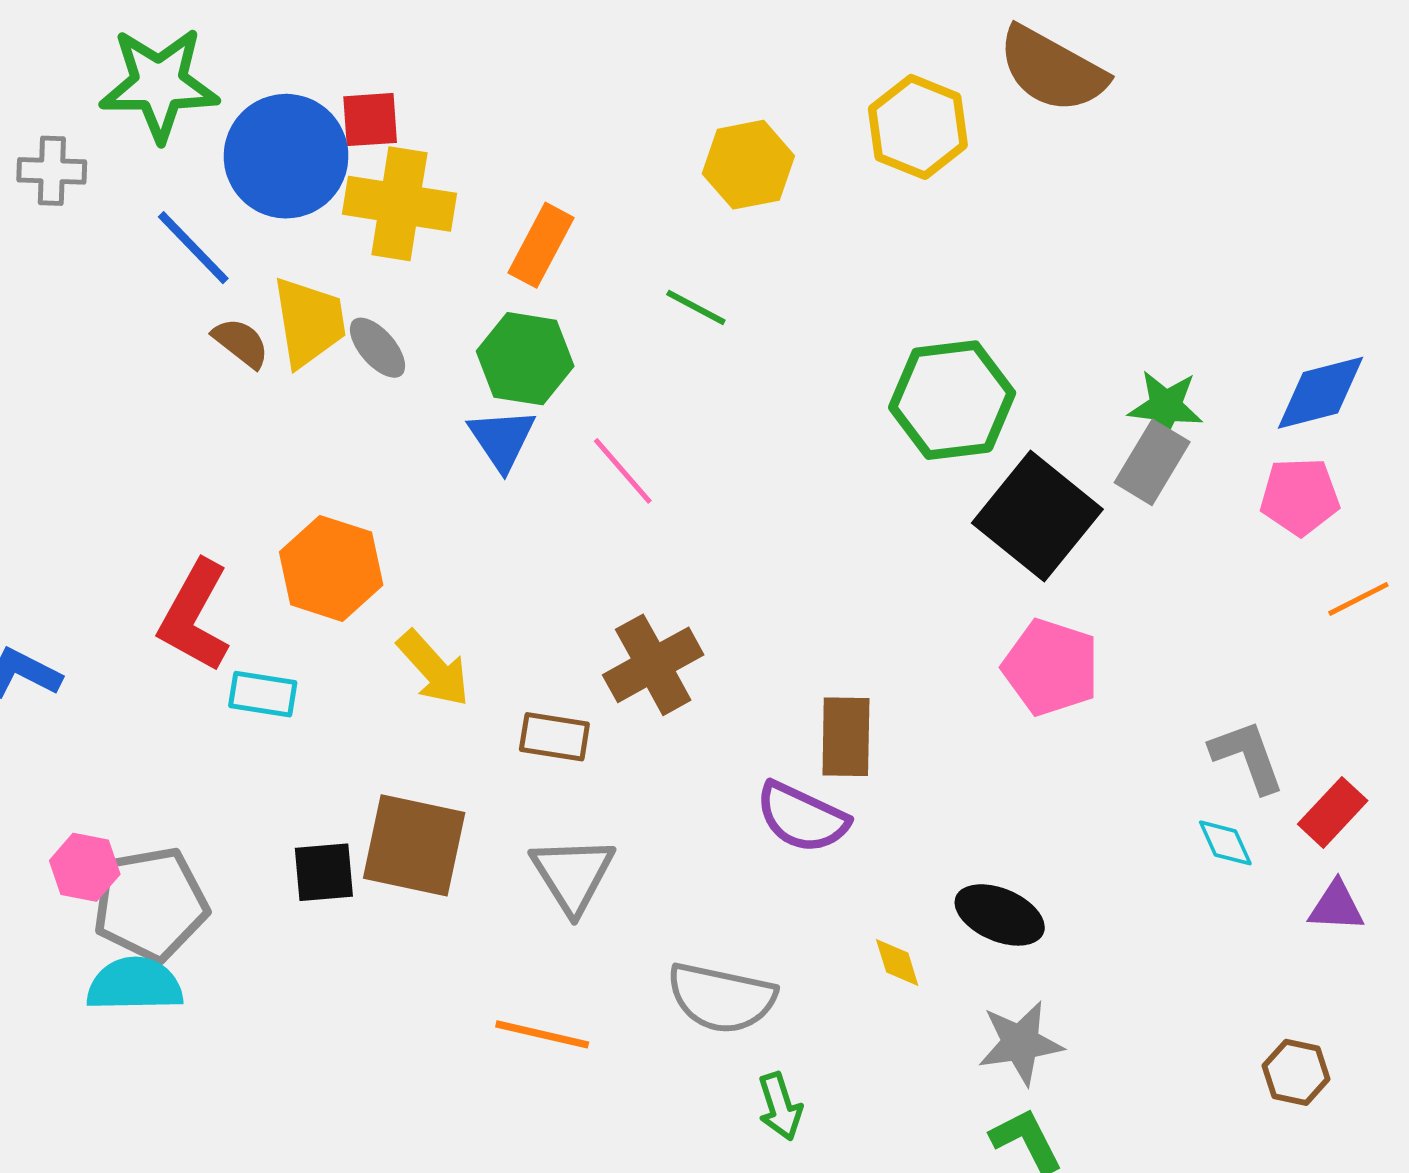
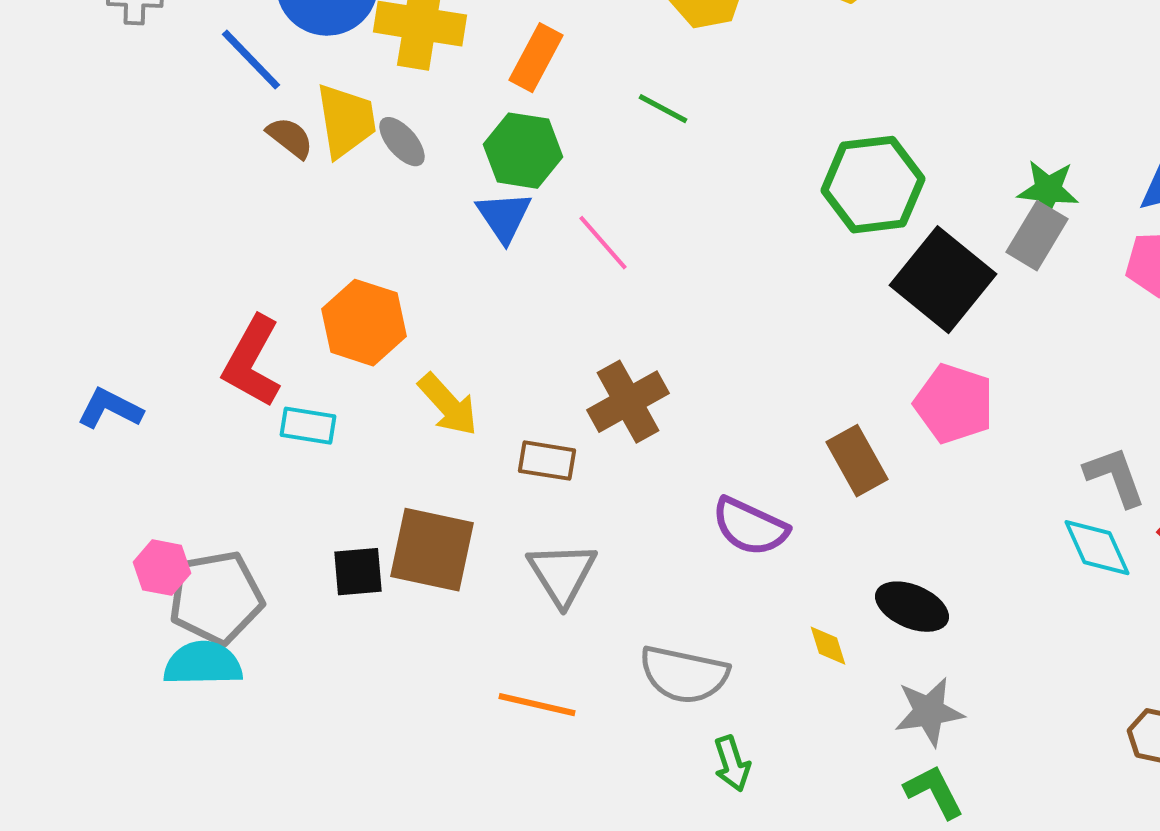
brown rectangle: (846, 737) -> (857, 461), moved, turned -30
cyan diamond: (1225, 843) -> (1097, 548), size x1.5

